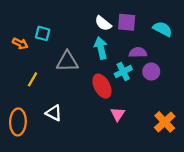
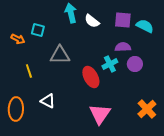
purple square: (127, 22) -> (123, 20), moved
cyan arrow: (101, 48) -> (71, 13), moved
yellow line: (32, 79) -> (29, 71), turned -48
pink triangle: (118, 114) -> (100, 114), moved, size x1.6

